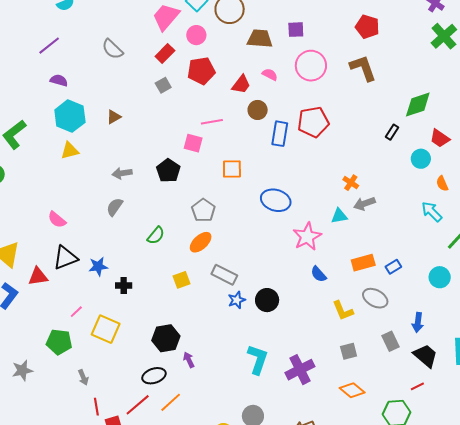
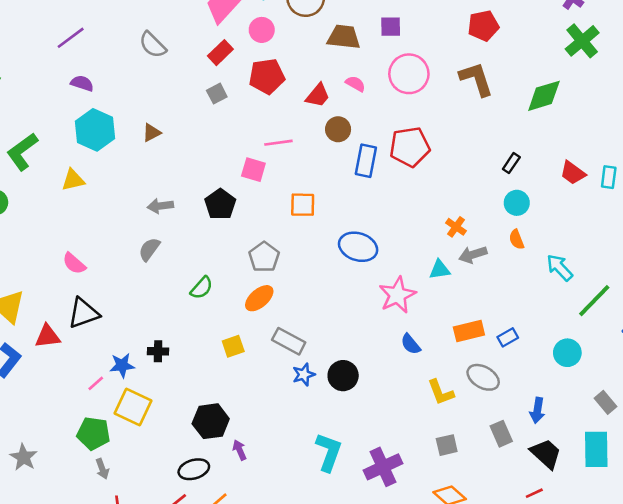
red pentagon: (367, 27) -> (483, 26), turned -30
green diamond: (418, 104) -> (544, 96), moved
yellow triangle: (70, 151) -> (73, 180), moved
cyan circle: (421, 159) -> (517, 203), moved
orange semicircle: (442, 184) -> (517, 239), moved
blue star: (98, 266) -> (122, 365), moved
green pentagon: (59, 342) -> (93, 433), moved
gray star: (22, 370) -> (24, 457), turned -30

